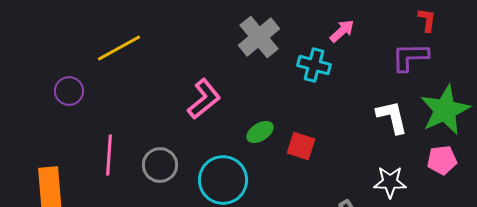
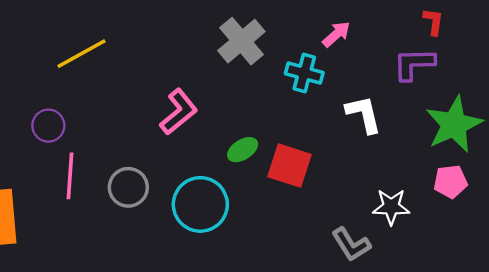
purple circle: (69, 91) -> (48, 126), moved
white L-shape: (392, 117) -> (364, 114), moved
red square: (301, 146) -> (289, 166), size x1.4

